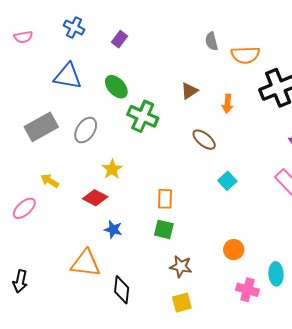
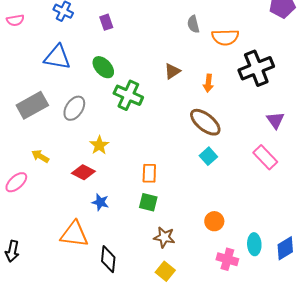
purple rectangle: (119, 39) -> (106, 22), turned -56
brown ellipse: (204, 140) -> (205, 122), moved, size x1.4
yellow square: (182, 302) -> (165, 271), turned -36

